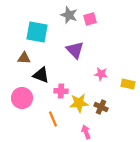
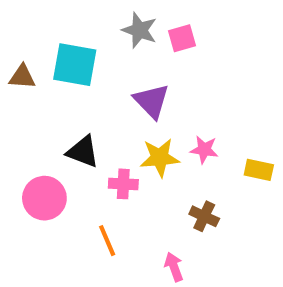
brown triangle: (24, 58) -> (22, 77), moved
yellow star: (79, 103) -> (160, 158), moved

